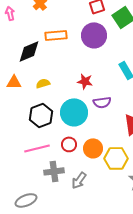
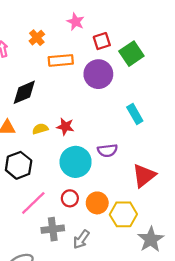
orange rectangle: (56, 35) -> (61, 60), moved
red star: (85, 81) -> (65, 127), moved
black hexagon: (41, 115) -> (19, 165), moved
pink line: (37, 148) -> (33, 203), turned -30

